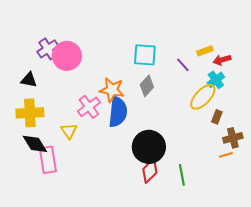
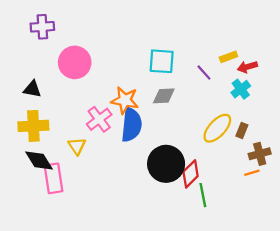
purple cross: (48, 49) -> (42, 27), moved, turned 30
gray diamond: (147, 86) -> (164, 96), turned 45
yellow ellipse: (203, 97) -> (217, 128), moved
red diamond: (150, 171) -> (191, 174), moved

